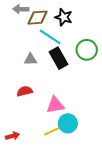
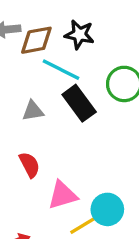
red semicircle: (25, 91) -> (30, 165), turned 84
pink triangle: (55, 105) -> (62, 195), moved

